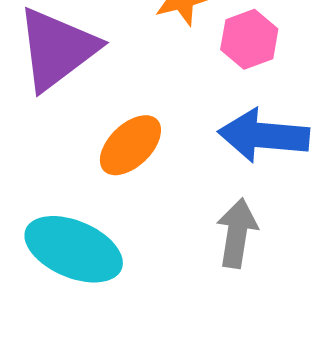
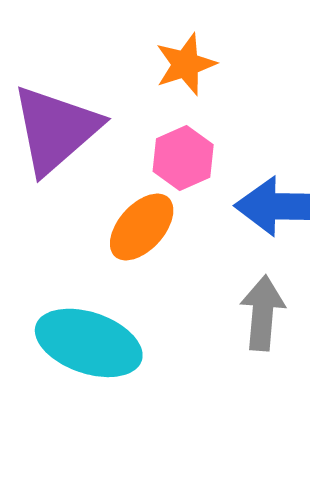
pink hexagon: (249, 39) -> (183, 158), moved

